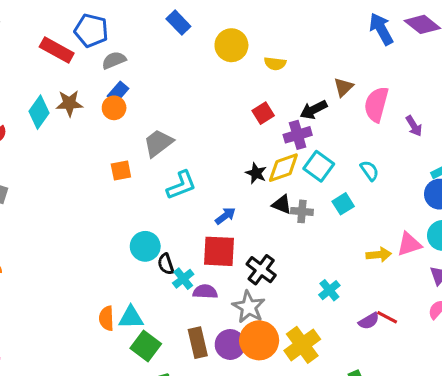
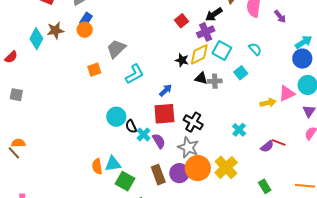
purple semicircle: (205, 292) -> (159, 141), turned 63

